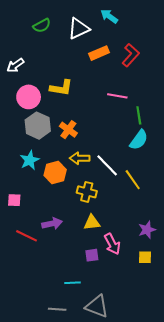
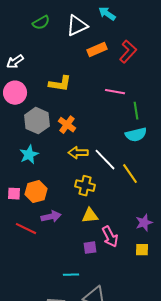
pink circle: (29, 97) -> (15, 93), moved
cyan semicircle: (139, 140) -> (136, 135), turned 40
orange hexagon: (55, 173) -> (36, 192), moved

